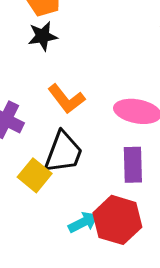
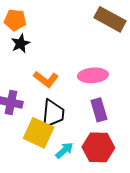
yellow square: (35, 175) -> (39, 133), size x1.4
cyan arrow: (83, 222) -> (64, 150), moved

